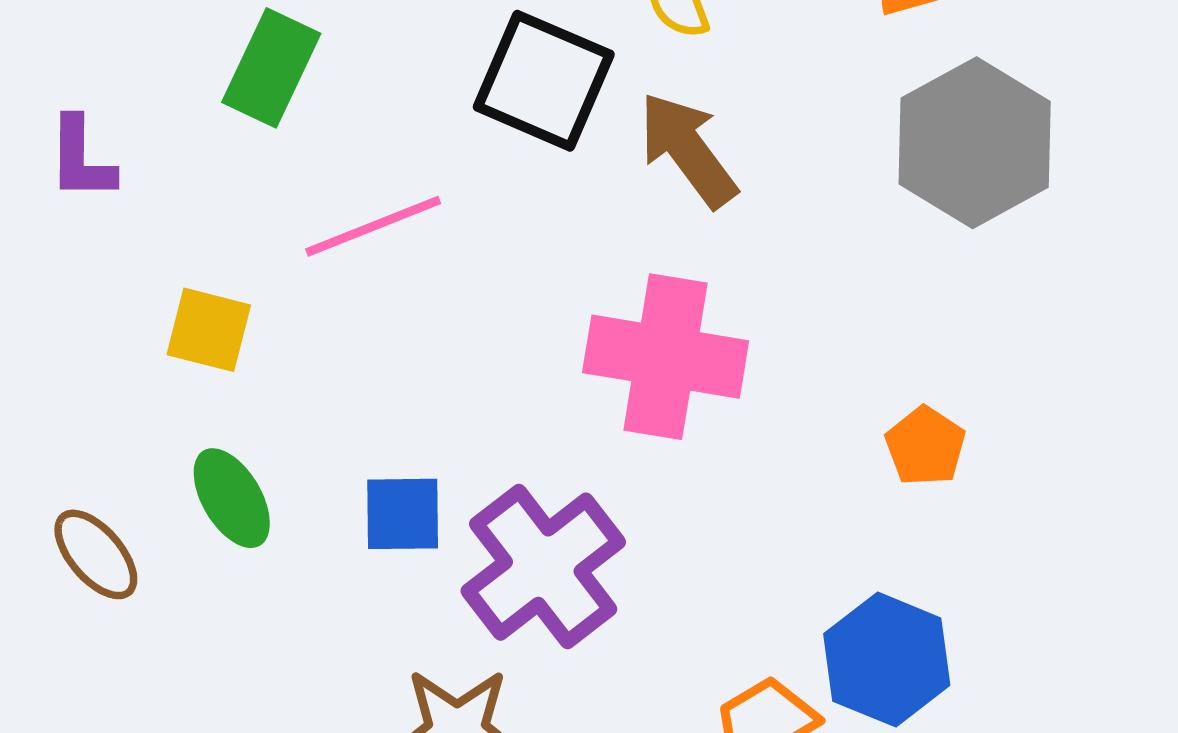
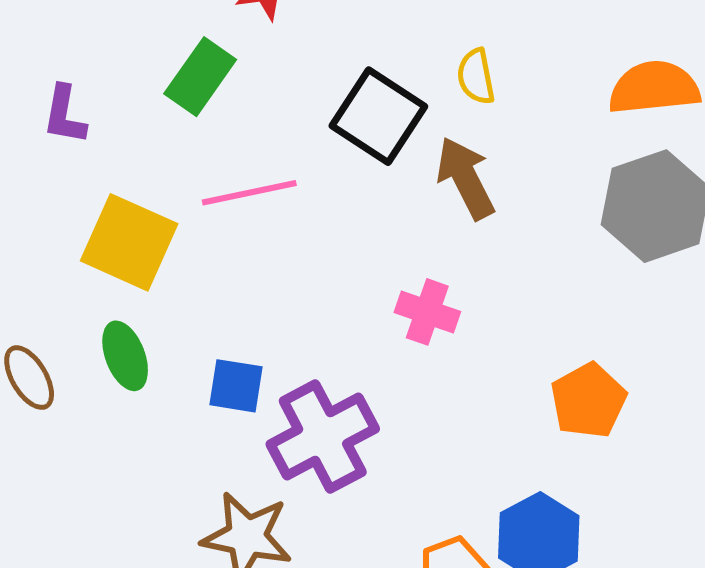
yellow square: (209, 330) -> (129, 242), size x1.6
pink cross: (666, 357) -> (427, 312), size x0.6
orange pentagon: (925, 446) -> (588, 401), size x1.4

